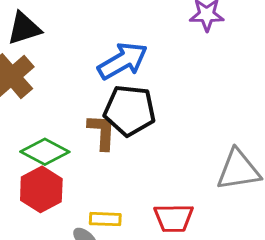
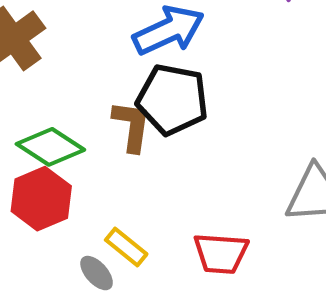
yellow rectangle: (105, 219) -> (126, 247), turned 32

